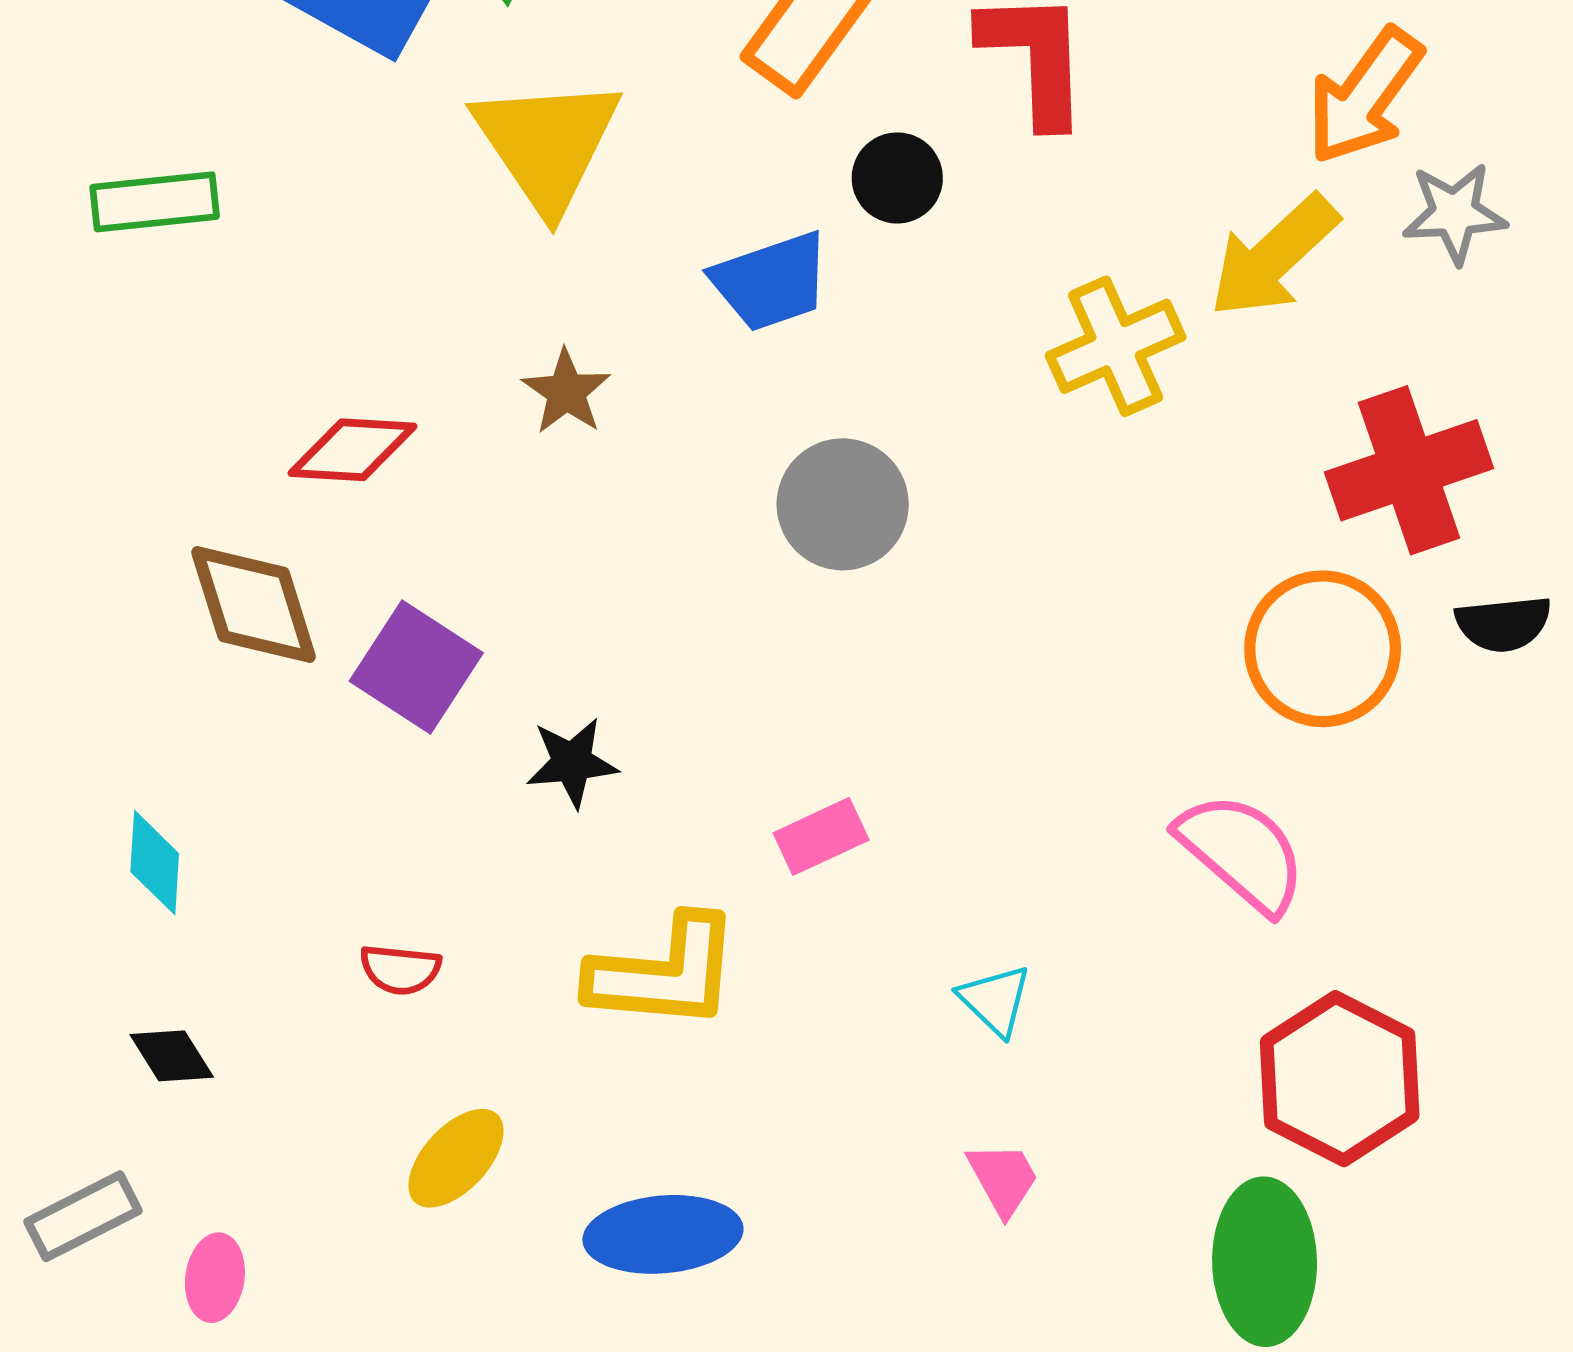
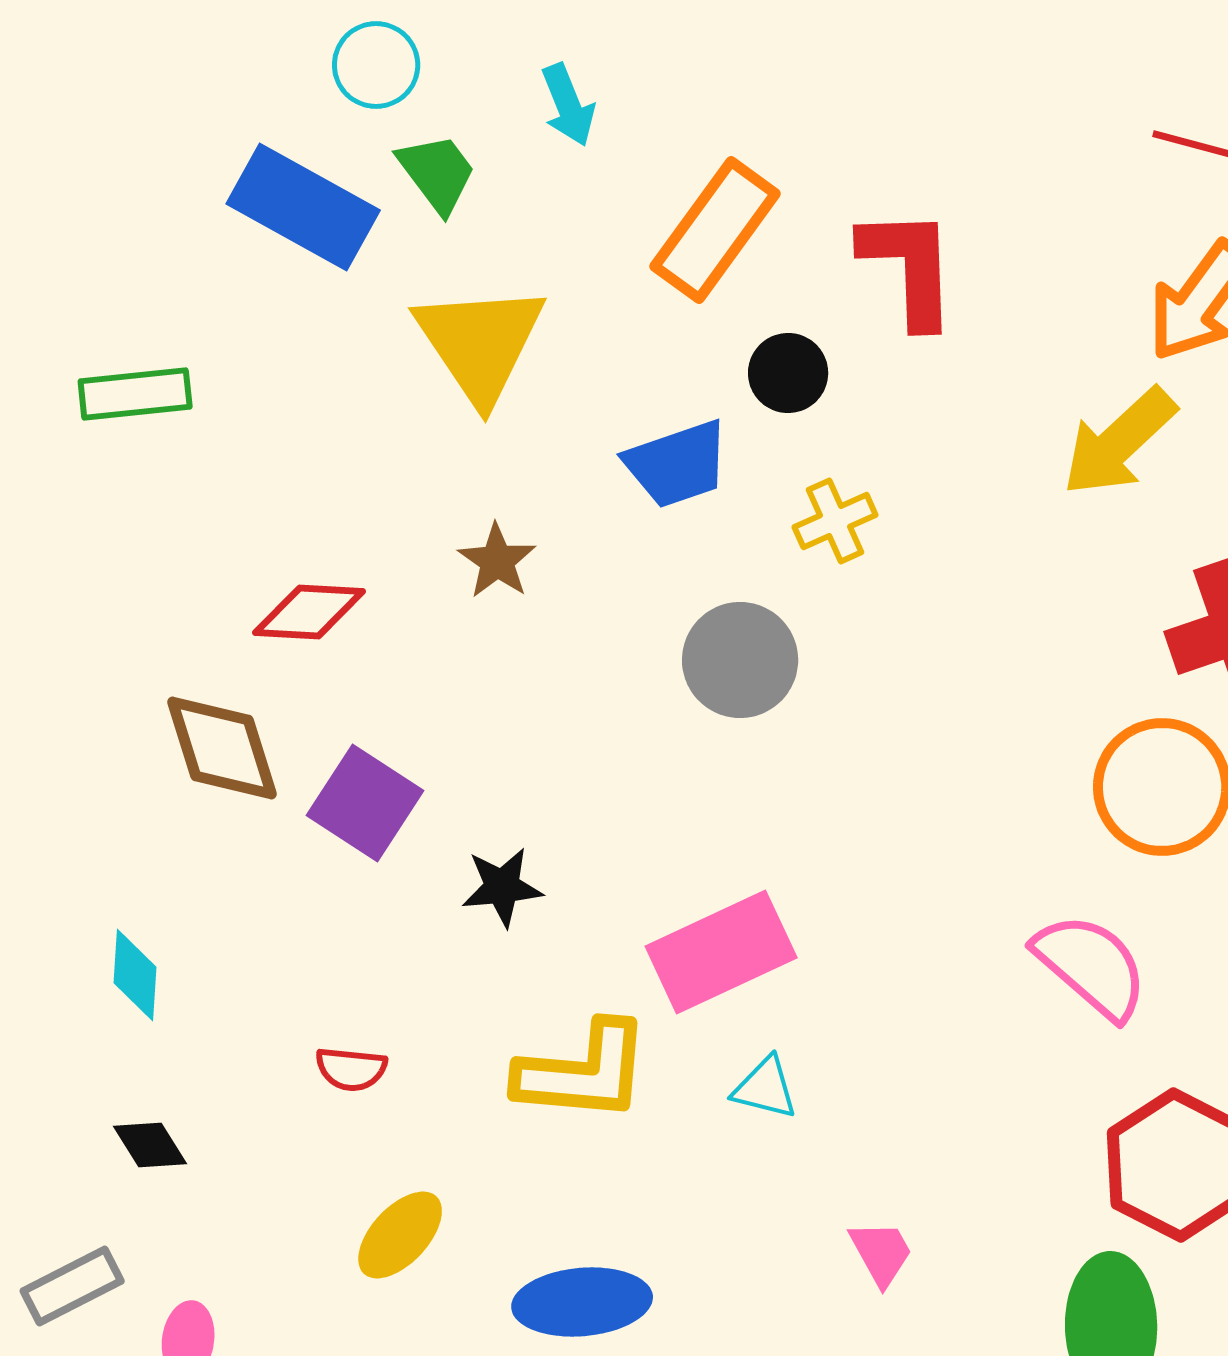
yellow cross: (1116, 346) -> (835, 521), moved, size x0.7
pink rectangle: (821, 836) -> (721, 952), size x1.8
cyan triangle: (995, 1000) -> (765, 1088), moved, turned -30

